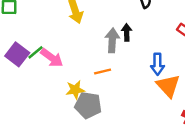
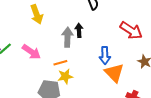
pink arrow: (52, 58) -> (31, 52), moved
yellow star: (75, 90) -> (65, 76), moved

